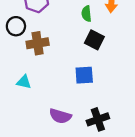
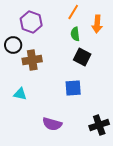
black cross: (98, 119) -> (99, 125), moved

